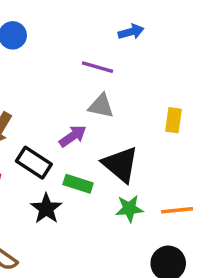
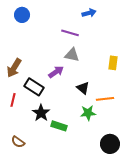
black triangle: (120, 164) -> (83, 88), size x0.6
green rectangle: (78, 184) -> (59, 126), moved
orange line: (177, 210) -> (105, 99), moved

